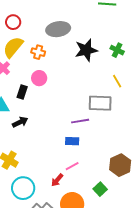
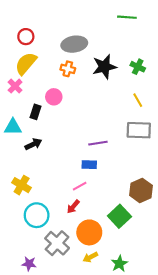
orange cross: (38, 52) -> (68, 69), moved
gray rectangle: (100, 103) -> (139, 130), moved
pink line: (72, 166) -> (80, 186), moved
green square: (100, 189) -> (119, 216), size x1.5

